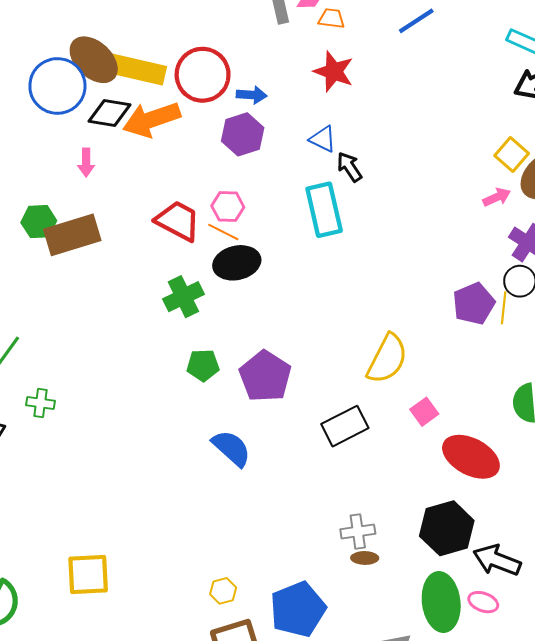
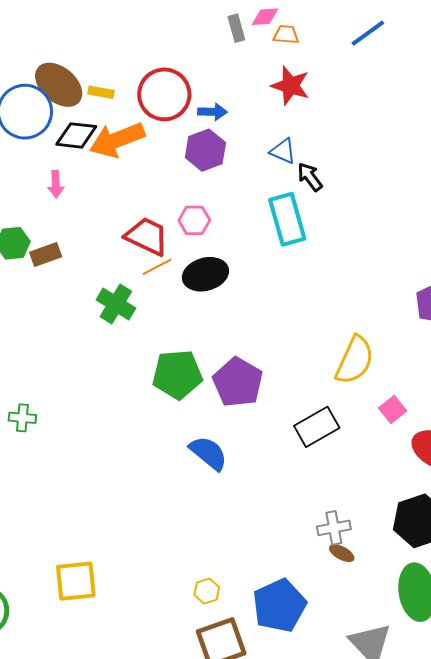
yellow rectangle: (137, 70) -> (101, 92), size x0.5
orange line: (223, 232) -> (157, 267), moved, turned -52
brown rectangle: (72, 235) -> (46, 254), size x0.6
green cross: (183, 297) -> (116, 304), moved, turned -30
green pentagon: (203, 365) -> (177, 374), size x1.6
brown ellipse: (365, 558) -> (342, 553), turned 30

